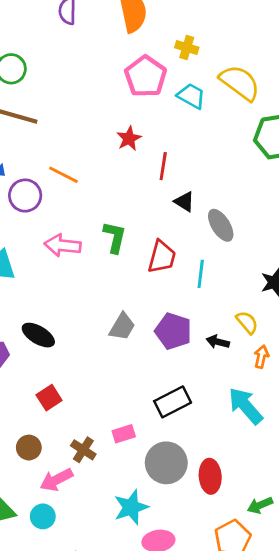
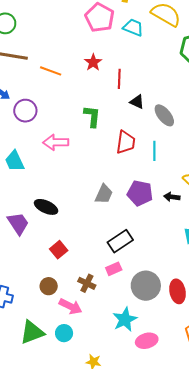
orange line: (63, 175) -> (51, 71), moved
green L-shape: (115, 237) -> (92, 116), moved
black rectangle: (173, 402) -> (120, 241), moved
pink arrow: (56, 480) -> (71, 306), turned -120

